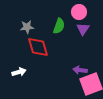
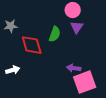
green semicircle: (59, 26) -> (55, 34), moved
gray star: (27, 27) -> (11, 26), moved

